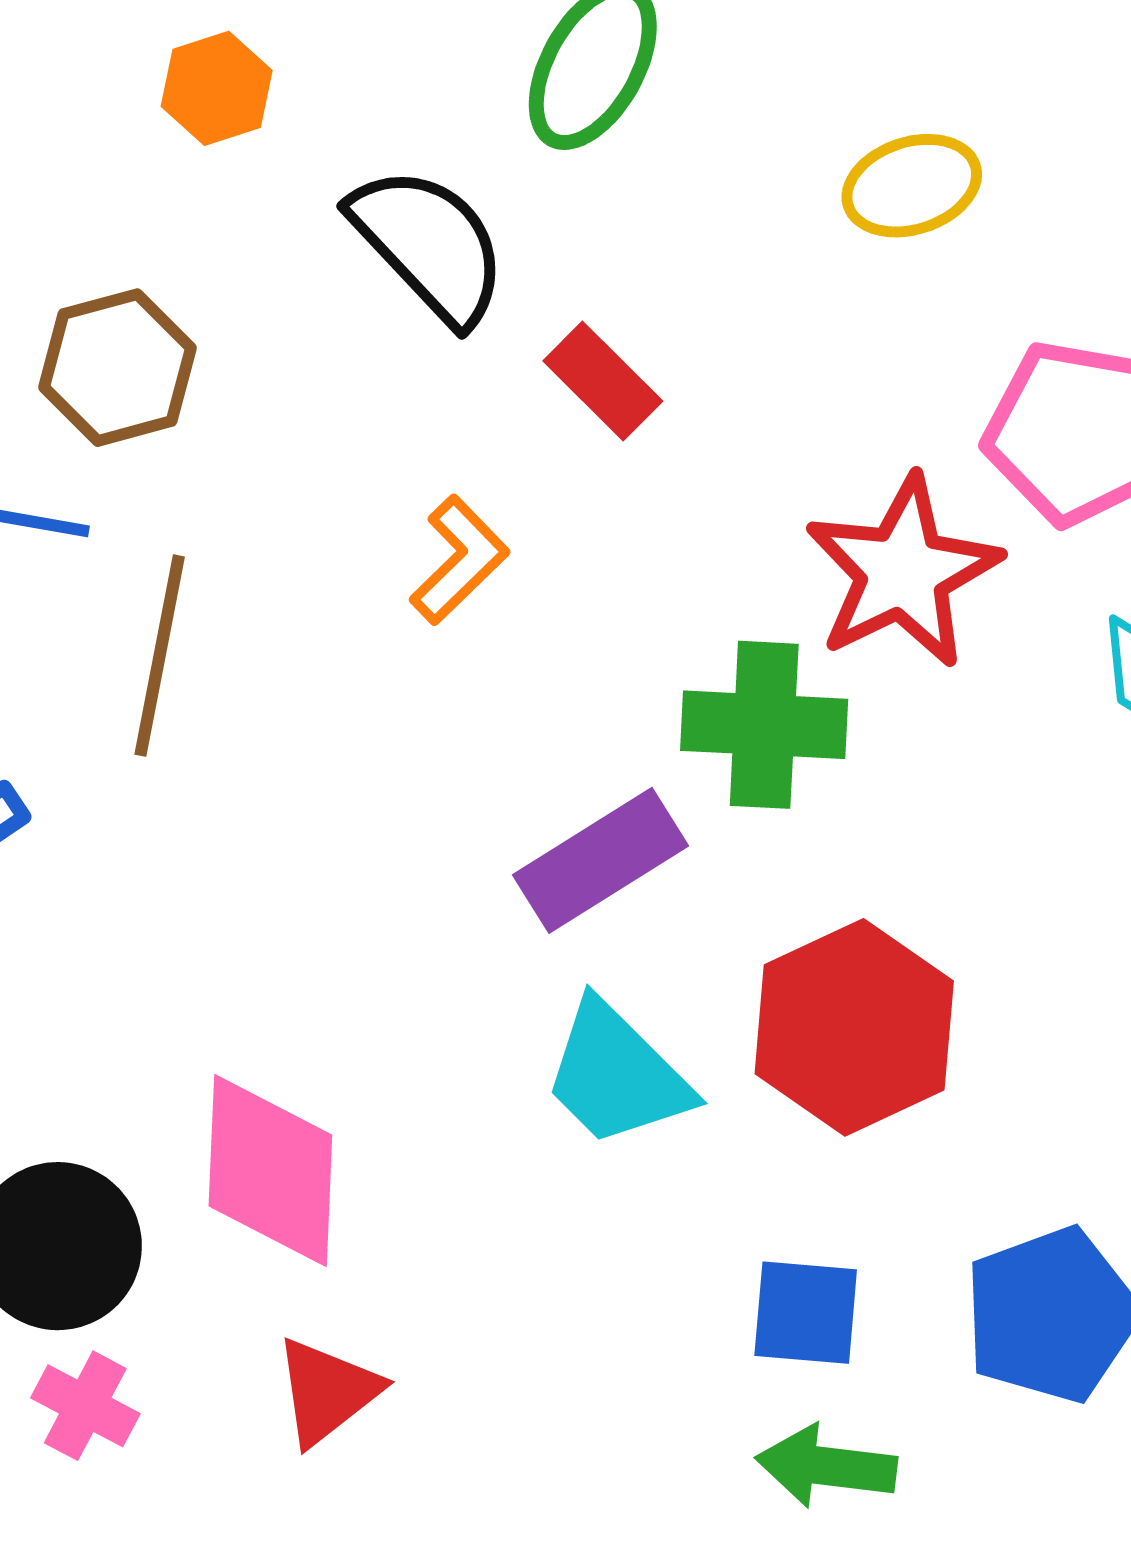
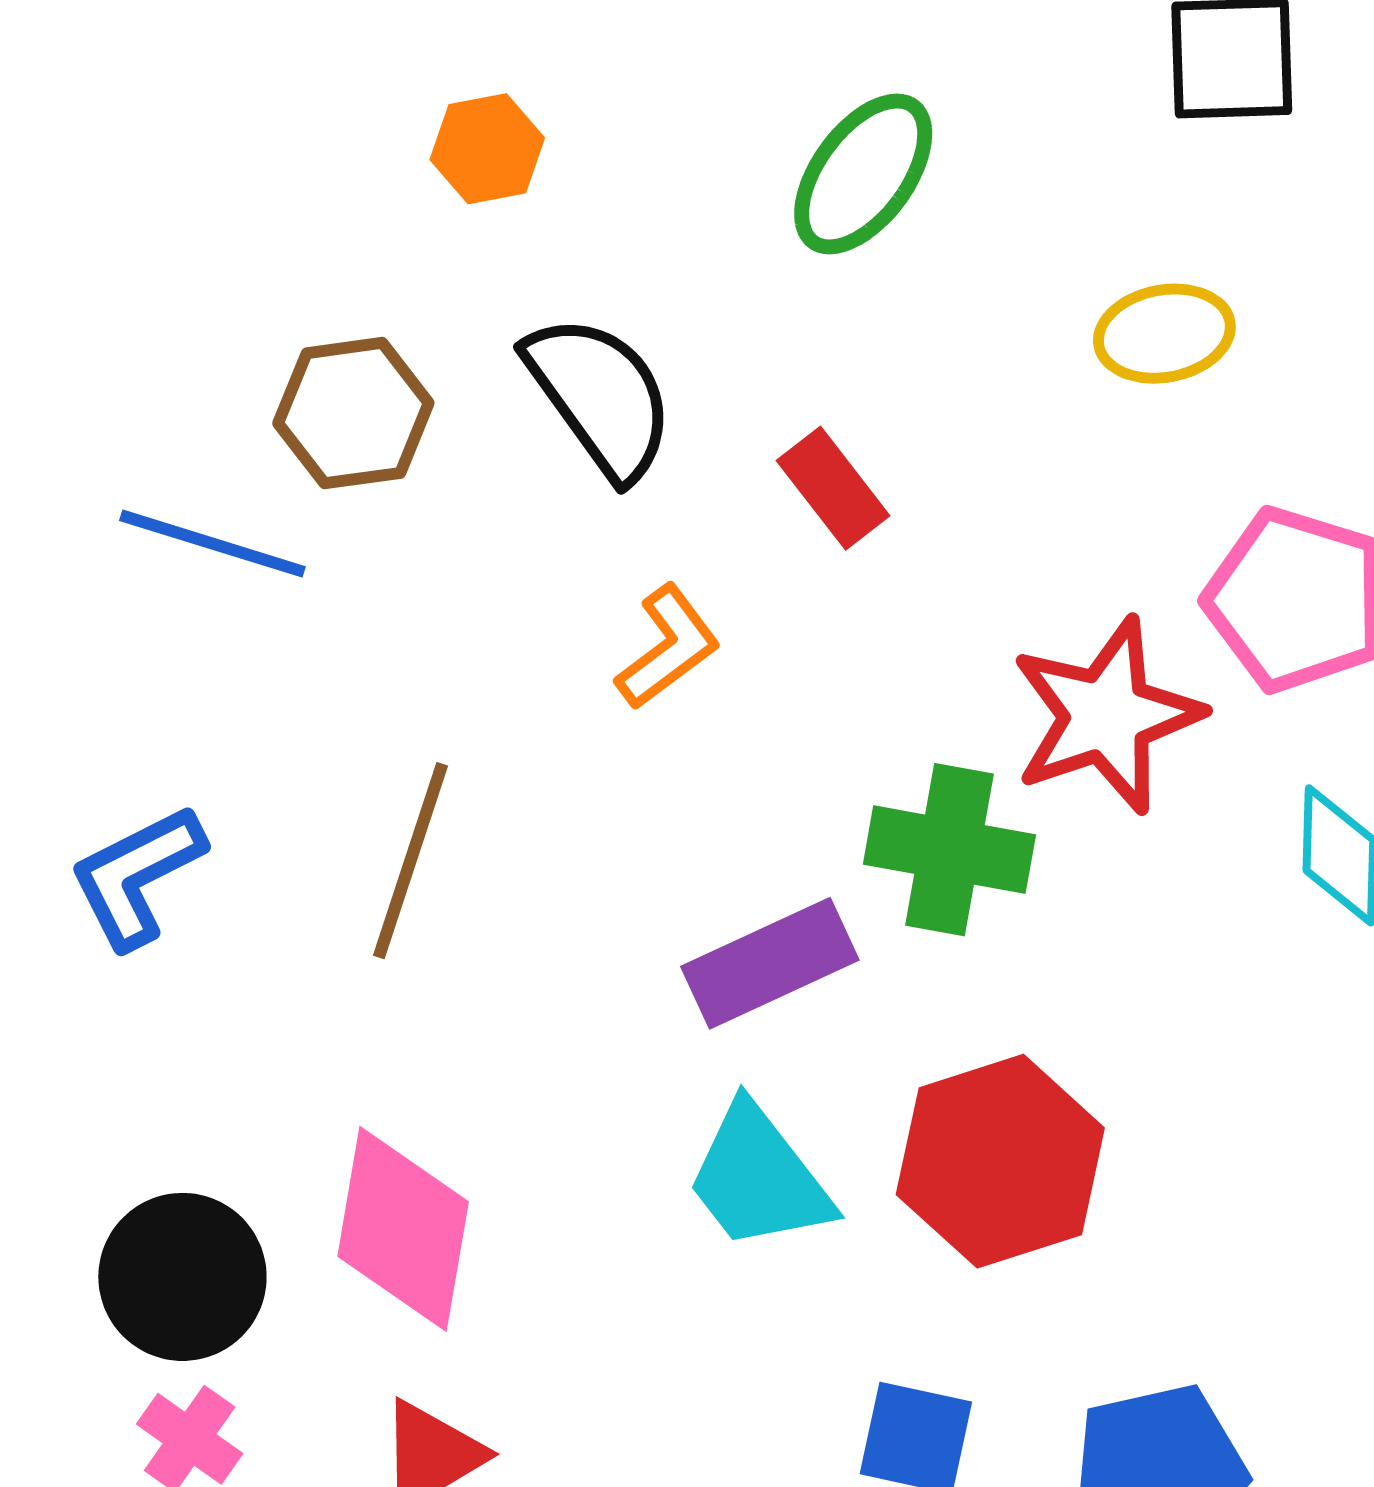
black semicircle: (429, 245) -> (600, 396), moved
brown line: (160, 656) -> (411, 861), moved

